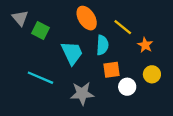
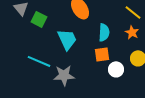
yellow line: (123, 27) -> (133, 12), moved
cyan semicircle: (102, 45) -> (104, 32), moved
gray star: (82, 93) -> (64, 75), moved

